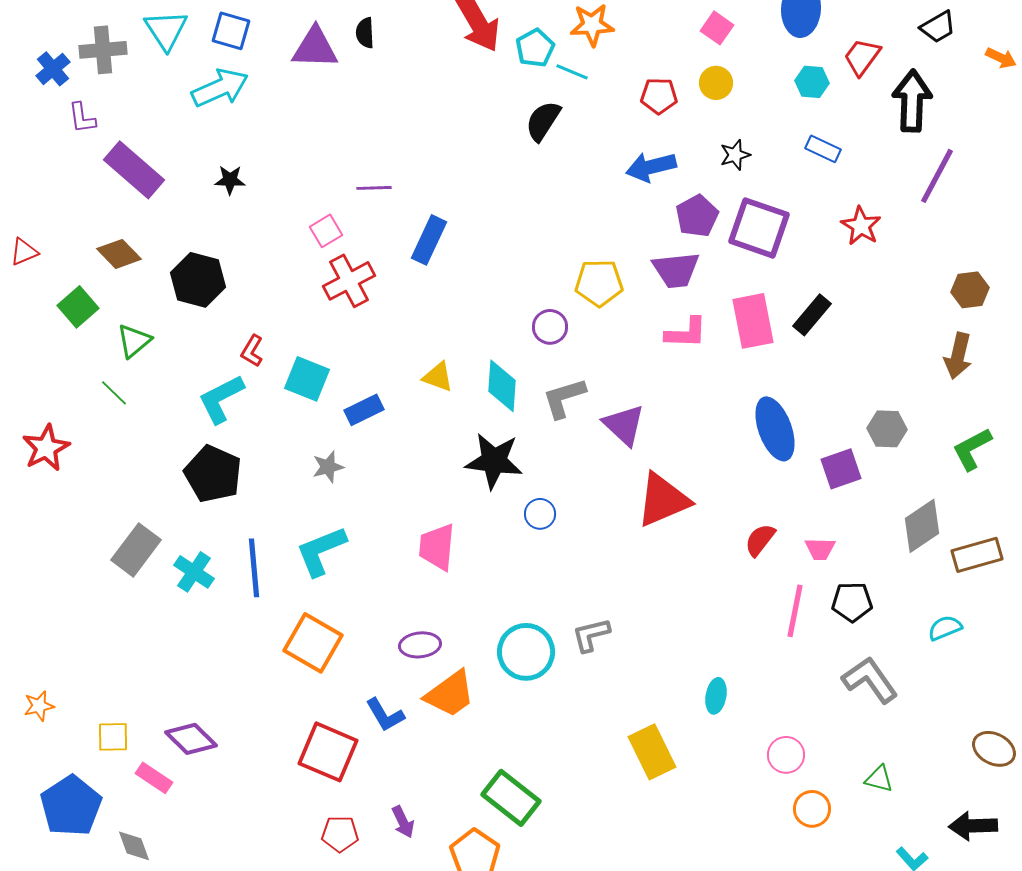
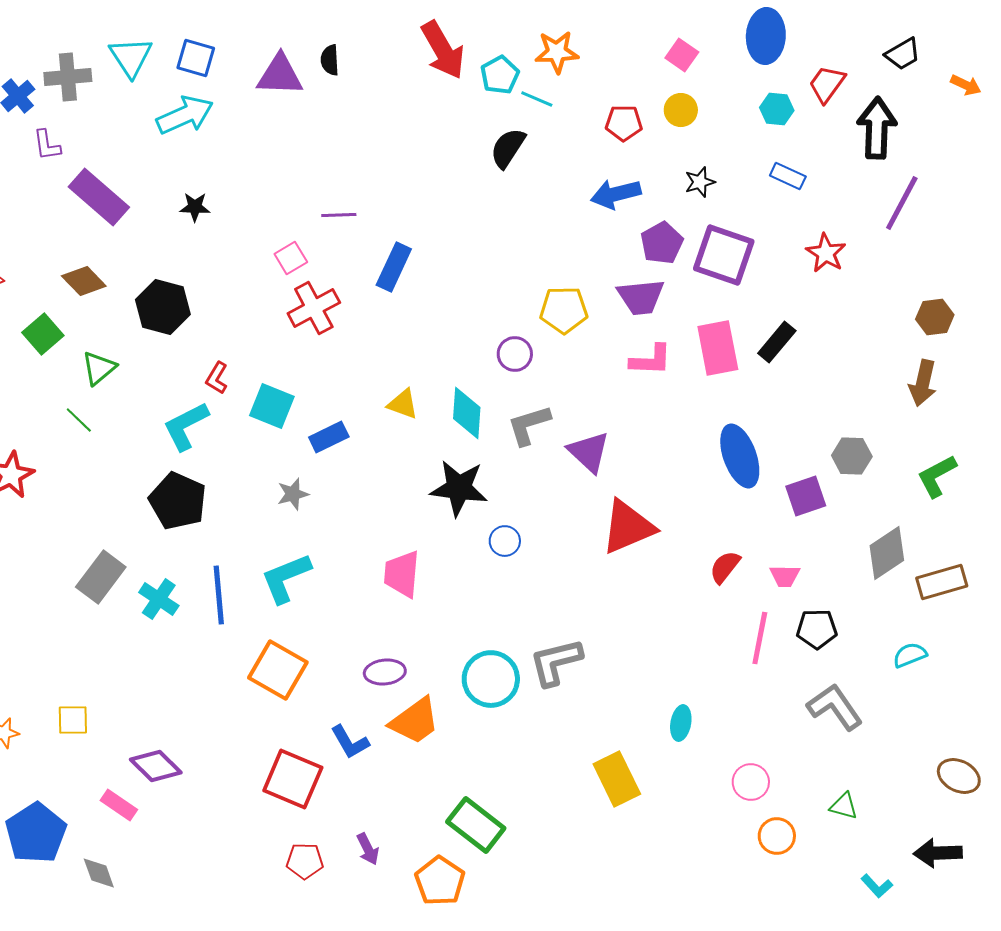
gray L-shape: (591, 635) -> (556, 662), size x1.4
yellow square: (113, 737) -> (73, 720), moved

